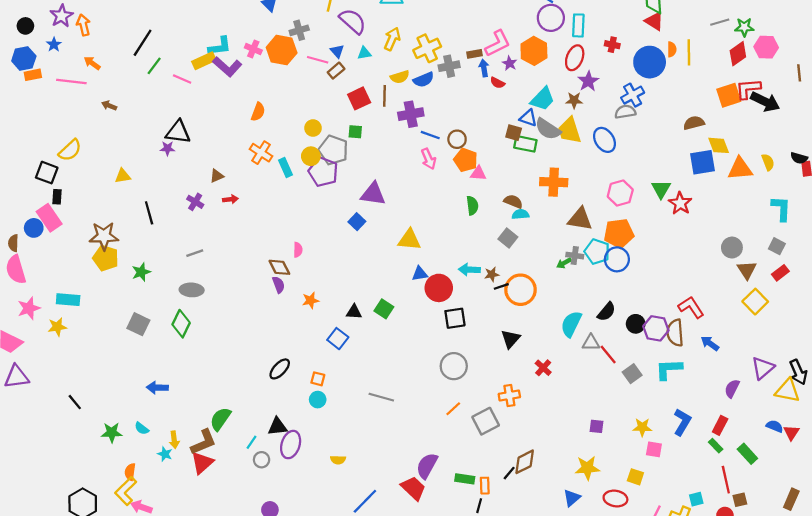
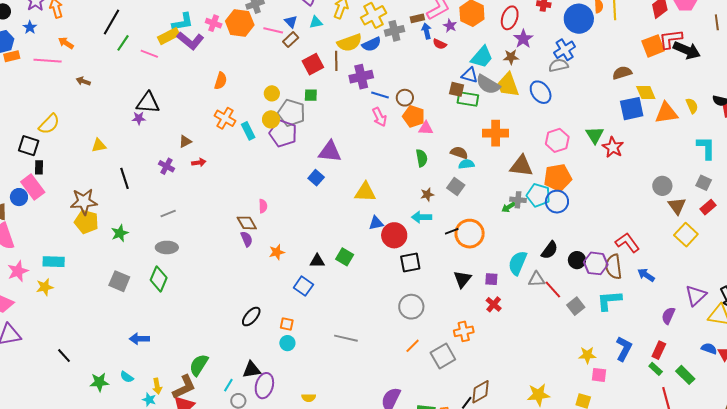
yellow semicircle: (400, 77) -> (350, 43), size x1.4
brown star: (492, 274) -> (427, 194), moved
purple square: (596, 426) -> (491, 279), moved

